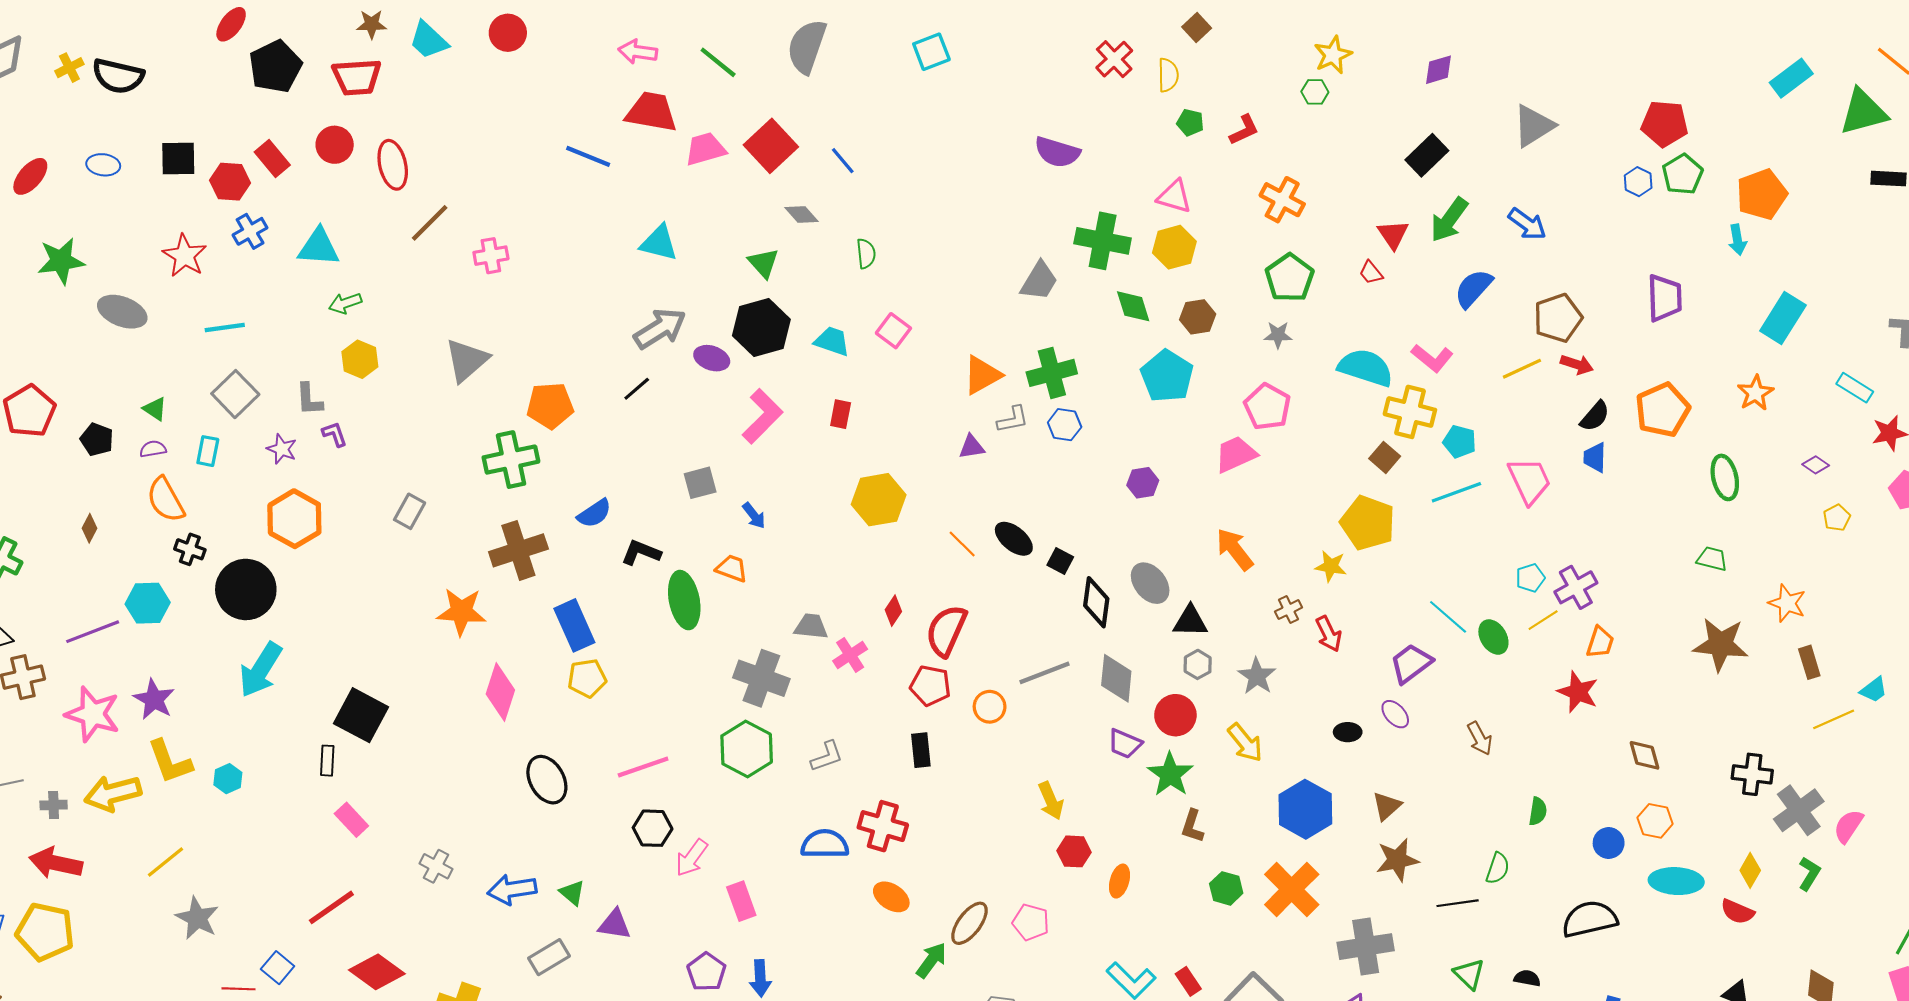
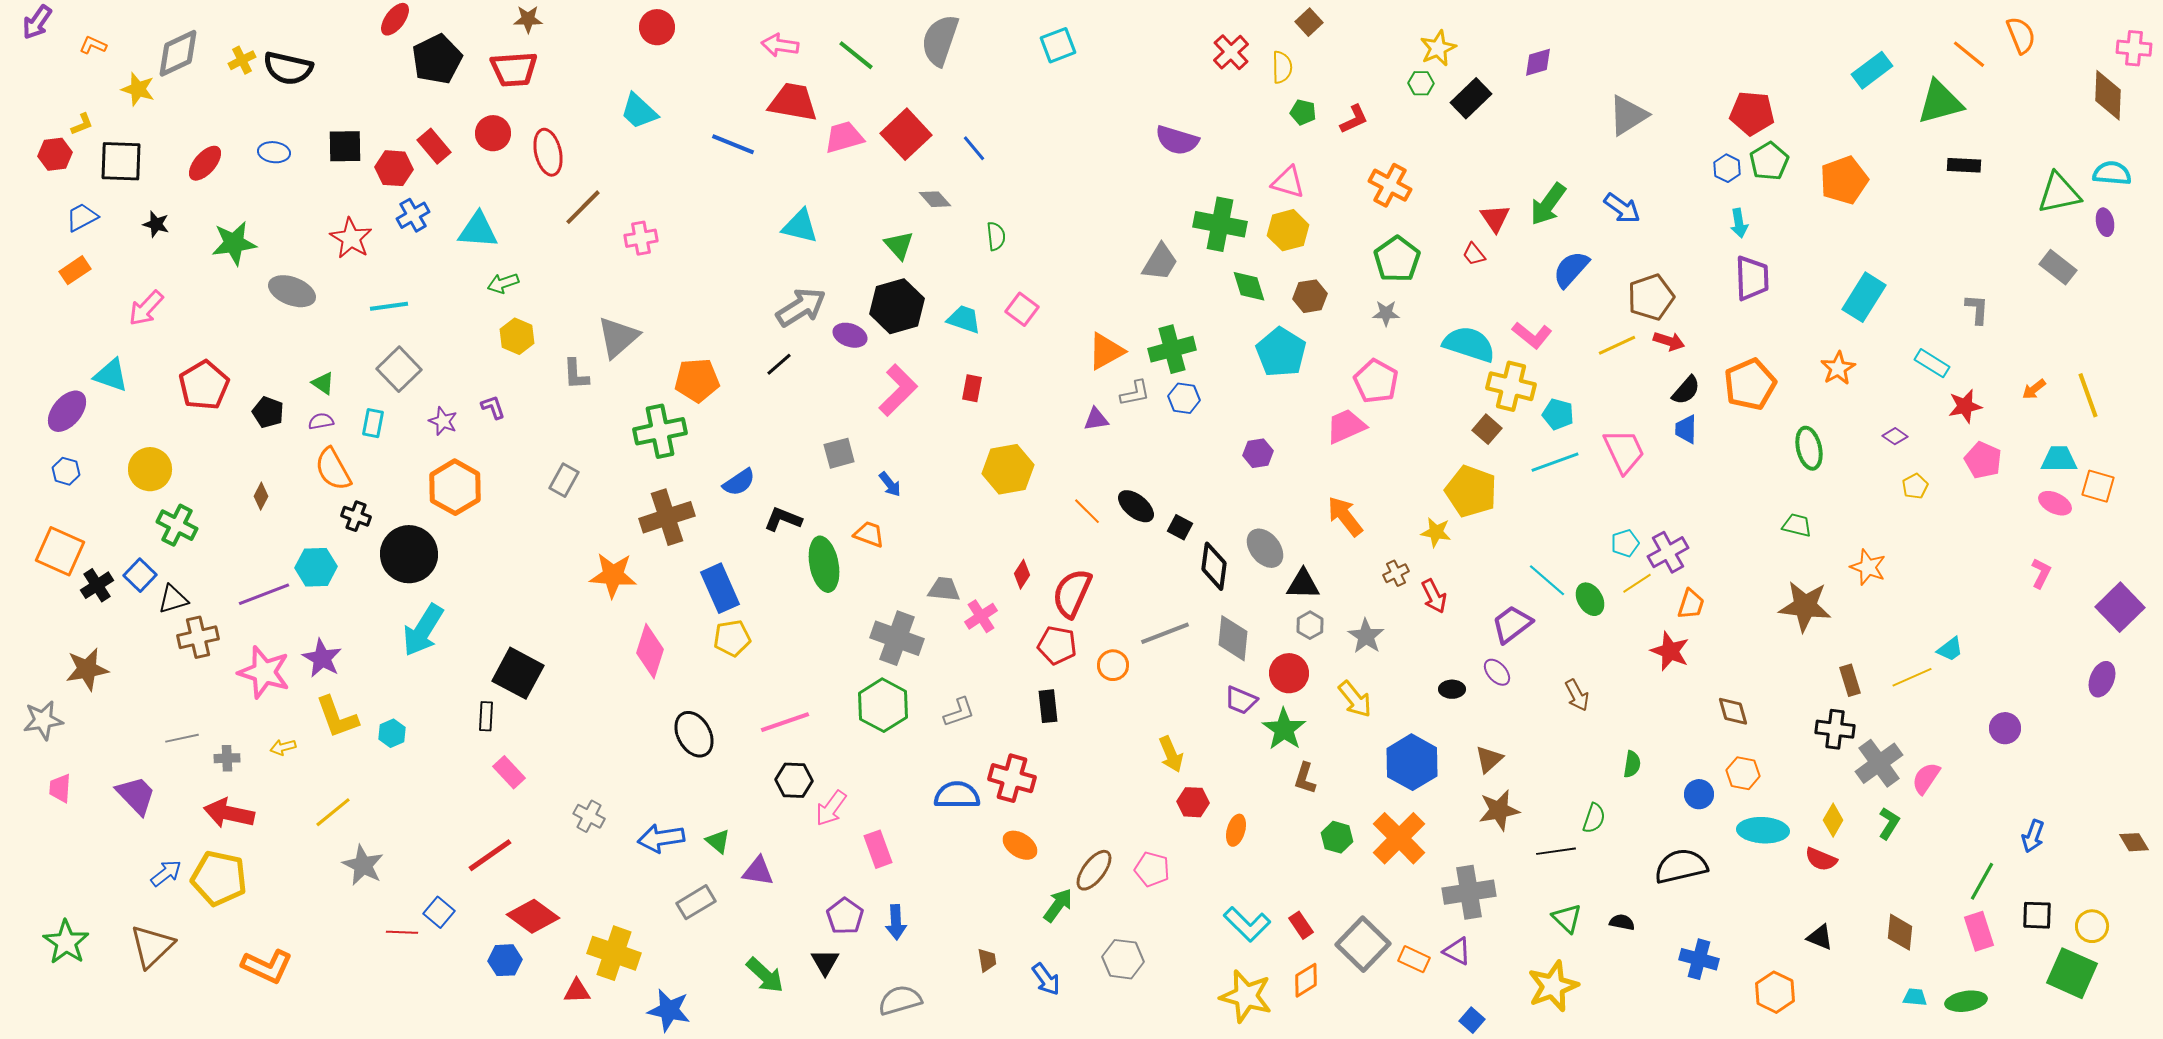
cyan trapezoid: (429, 40) -> (639, 111), moved
black rectangle: (1427, 155) -> (1471, 98), moved
cyan arrow: (1737, 240) -> (1739, 223), moved
gray L-shape: (309, 399) -> (576, 374), moved
brown rectangle: (1809, 662) -> (1850, 680), moved
yellow arrow: (113, 793) -> (283, 747), size x0.5

